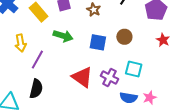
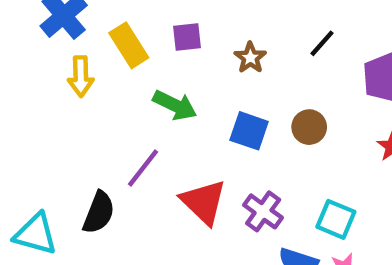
yellow arrow: (21, 43) -> (81, 76), moved
purple line: (37, 60) -> (143, 168), moved
cyan square: (134, 69) -> (336, 219), moved

